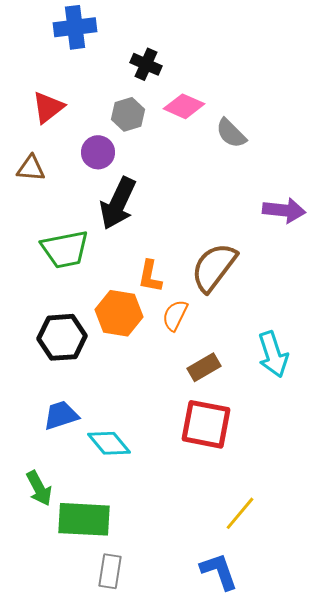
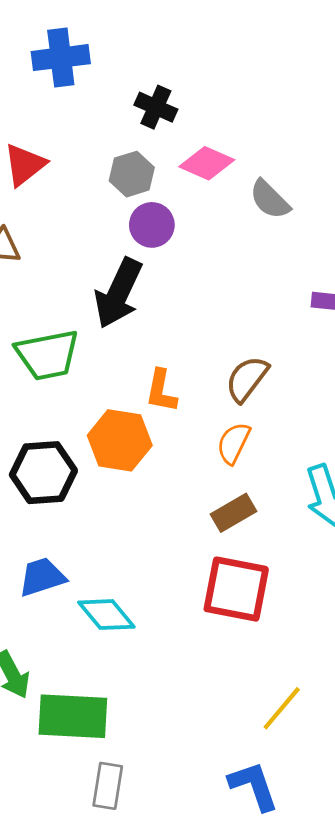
purple circle: (98, 152) -> (152, 225), moved
brown semicircle: (214, 267) -> (247, 379), size x0.7
orange semicircle: (175, 315) -> (234, 443), moved

